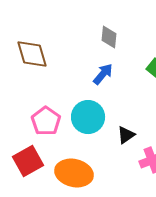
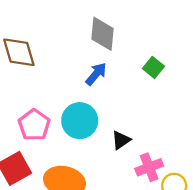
gray diamond: (109, 37) -> (102, 34), size x1.4

